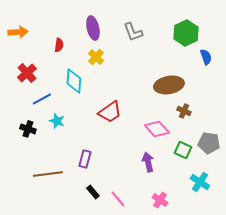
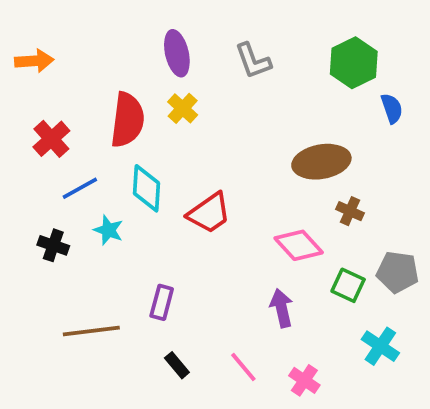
red semicircle: (59, 45) -> (127, 120), moved, size x2.0
cyan diamond: (74, 81) -> (146, 188), moved
pink line: (118, 199) -> (243, 367), moved

